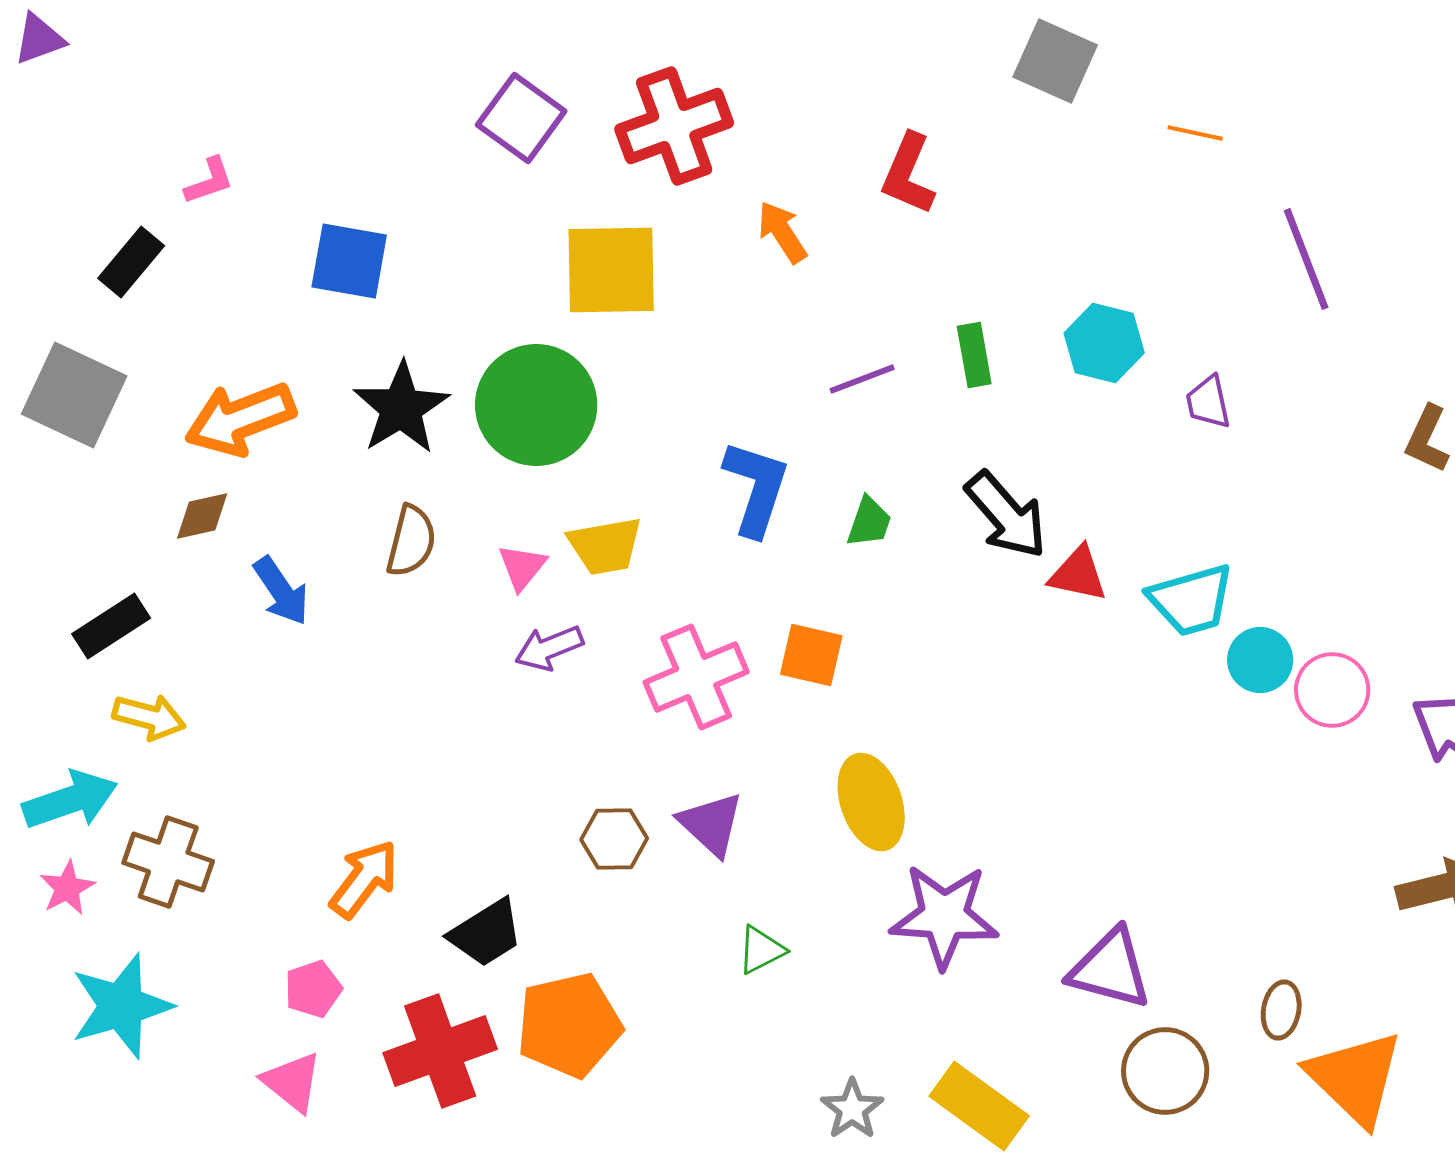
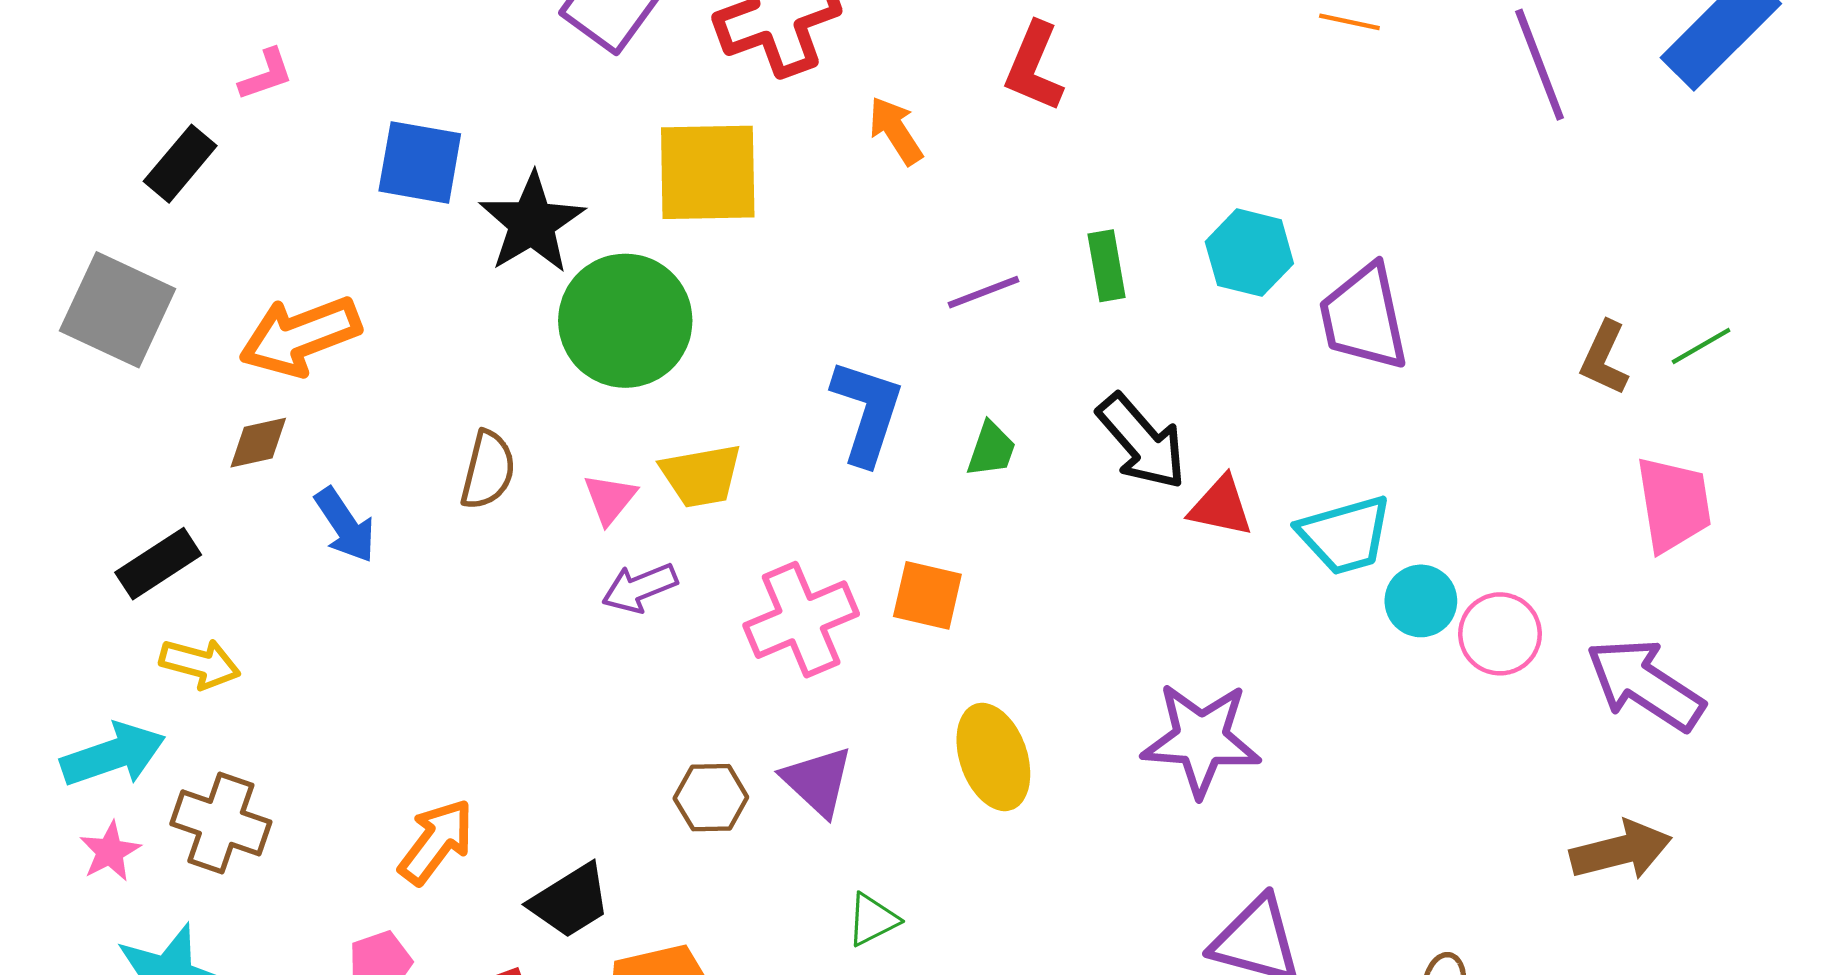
purple line: (1306, 259) -> (1540, 65), moved
purple trapezoid: (1208, 402) -> (1364, 317), size x1.8
black star: (401, 408) -> (532, 223), moved
purple star: (944, 916) -> (1201, 739), moved

